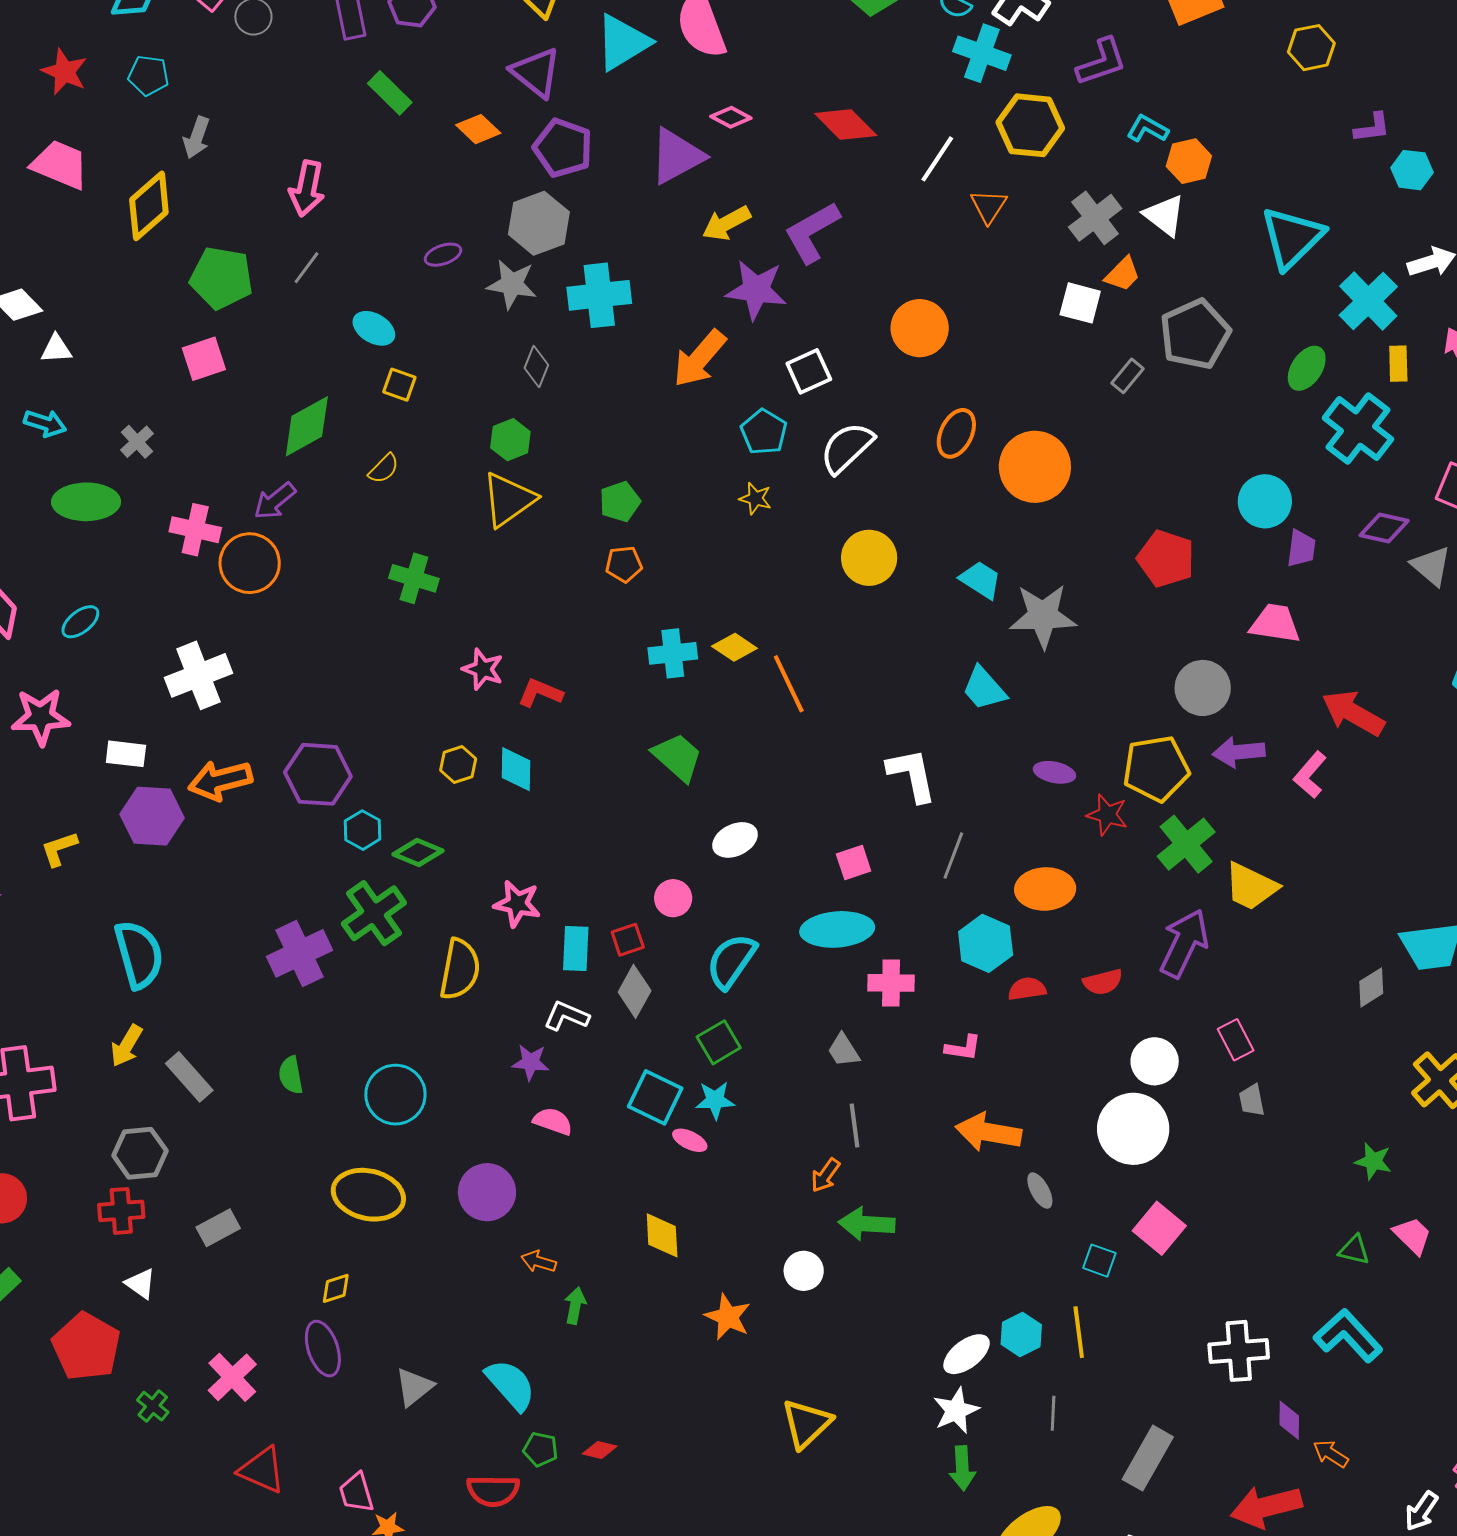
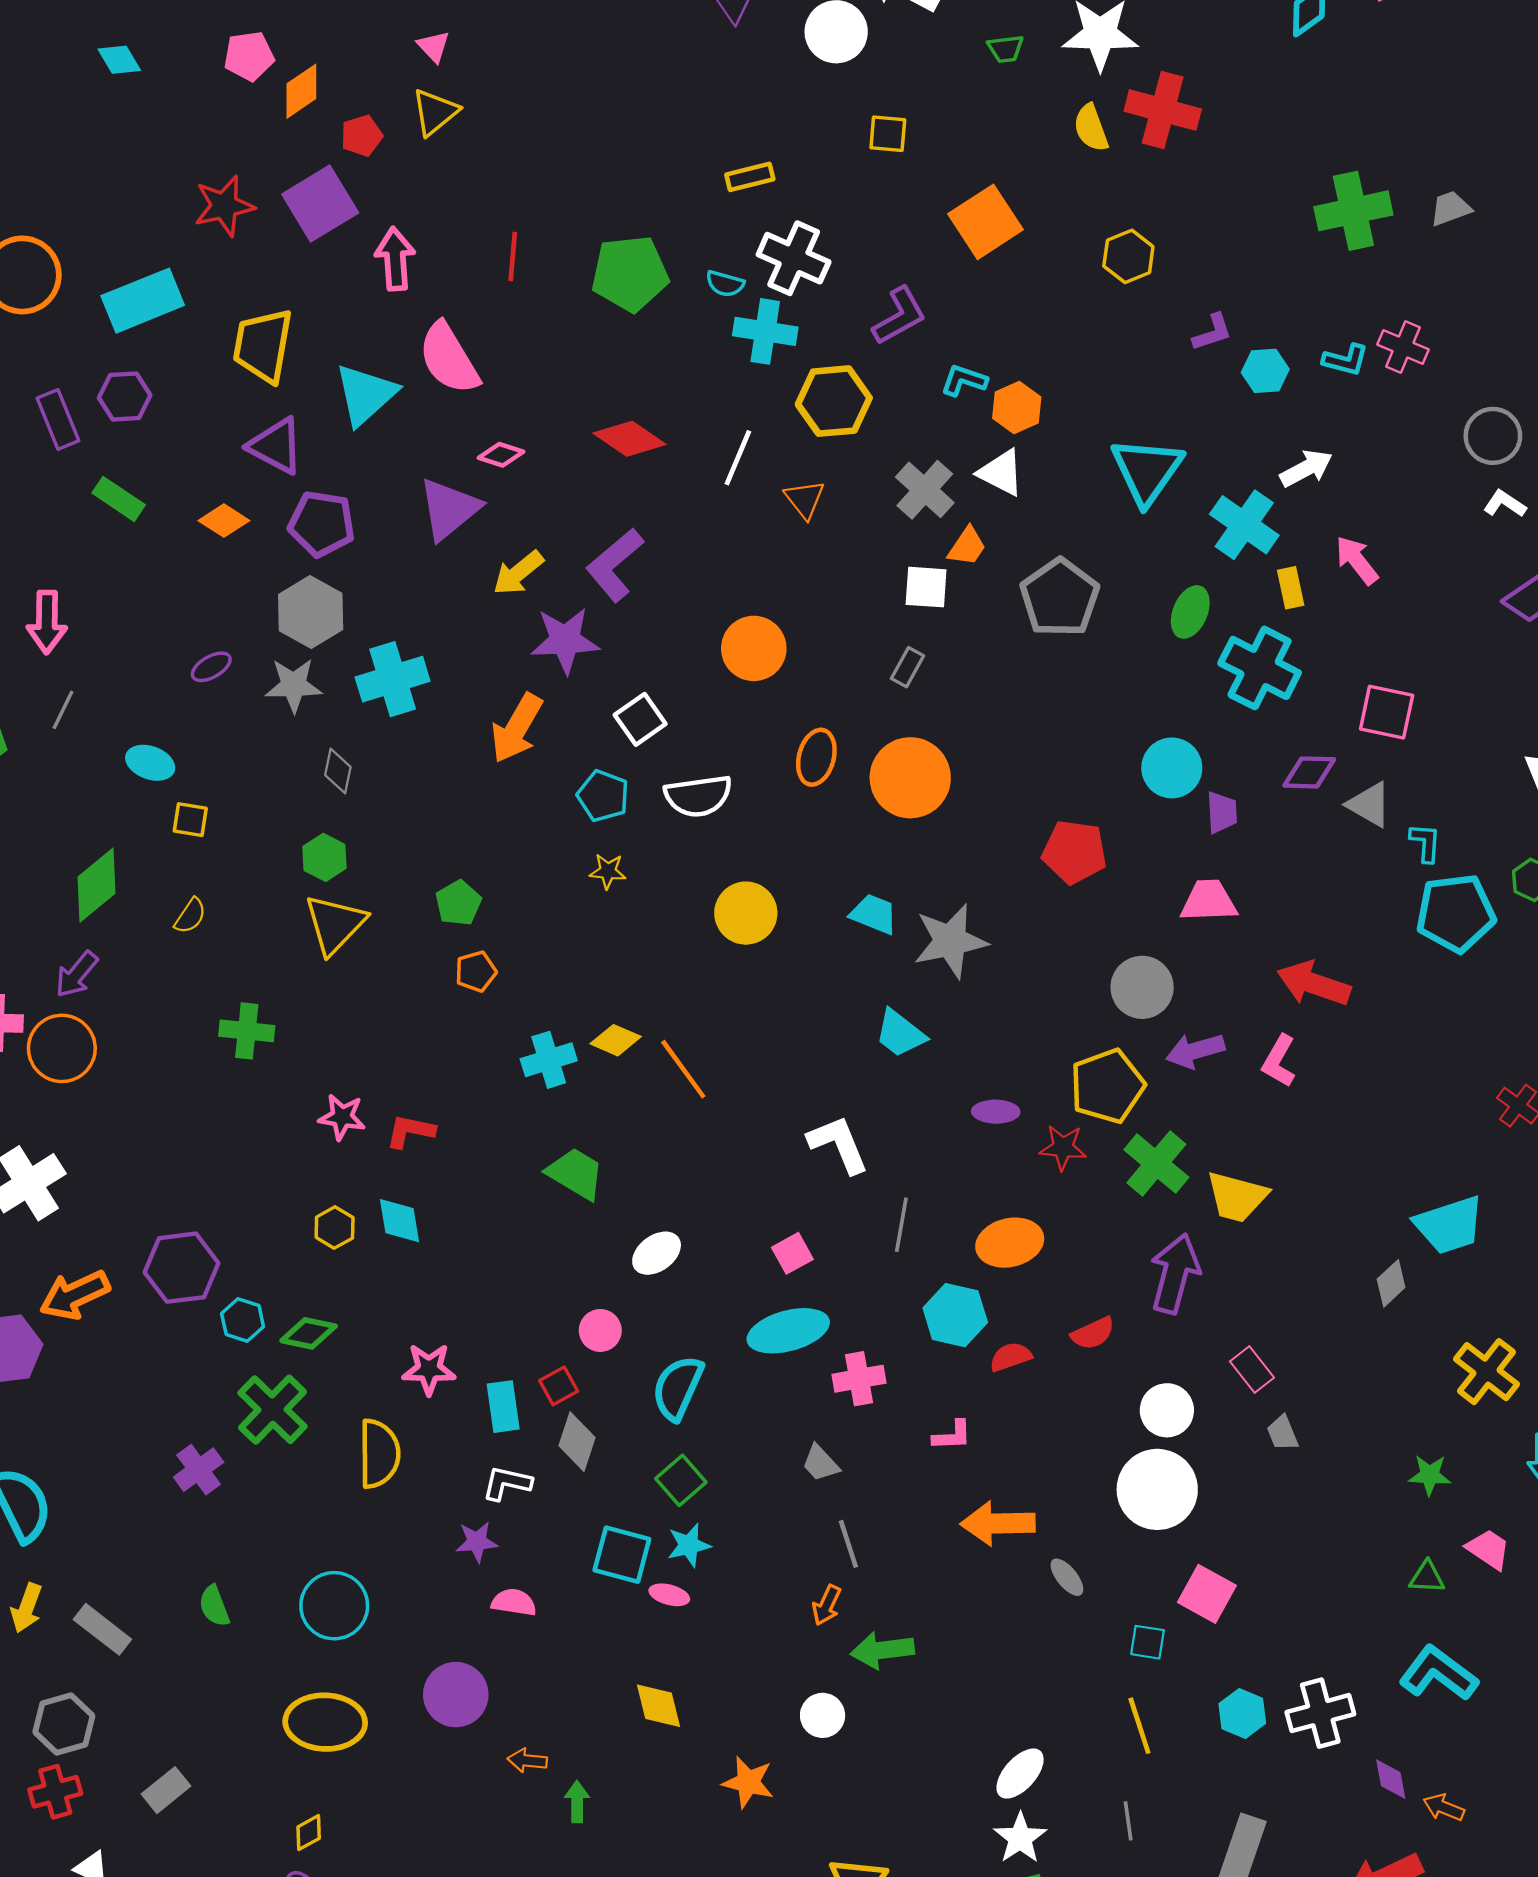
gray rectangle: (1127, 376) -> (907, 667), moved
white semicircle: (847, 448) -> (698, 796), turned -134
purple cross: (300, 953) -> (199, 1470), size x0.7
cyan hexagon: (1021, 1334) -> (1242, 1714), moved

